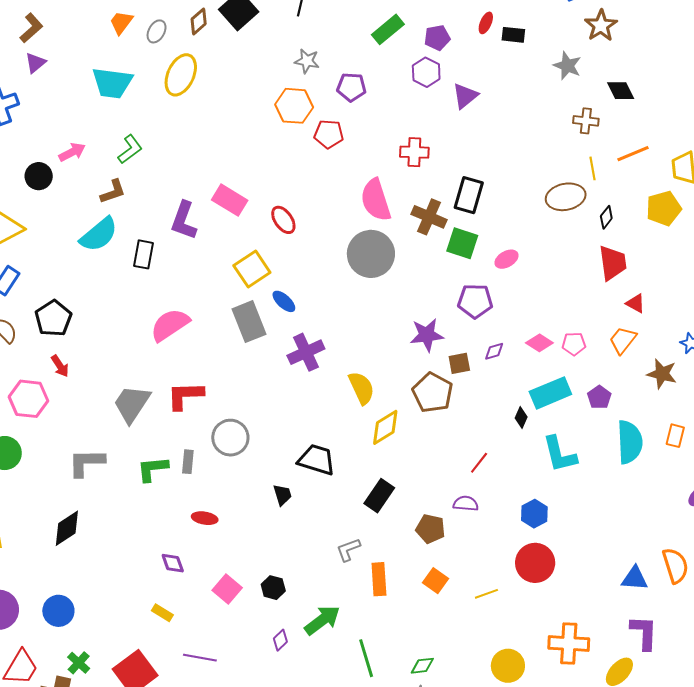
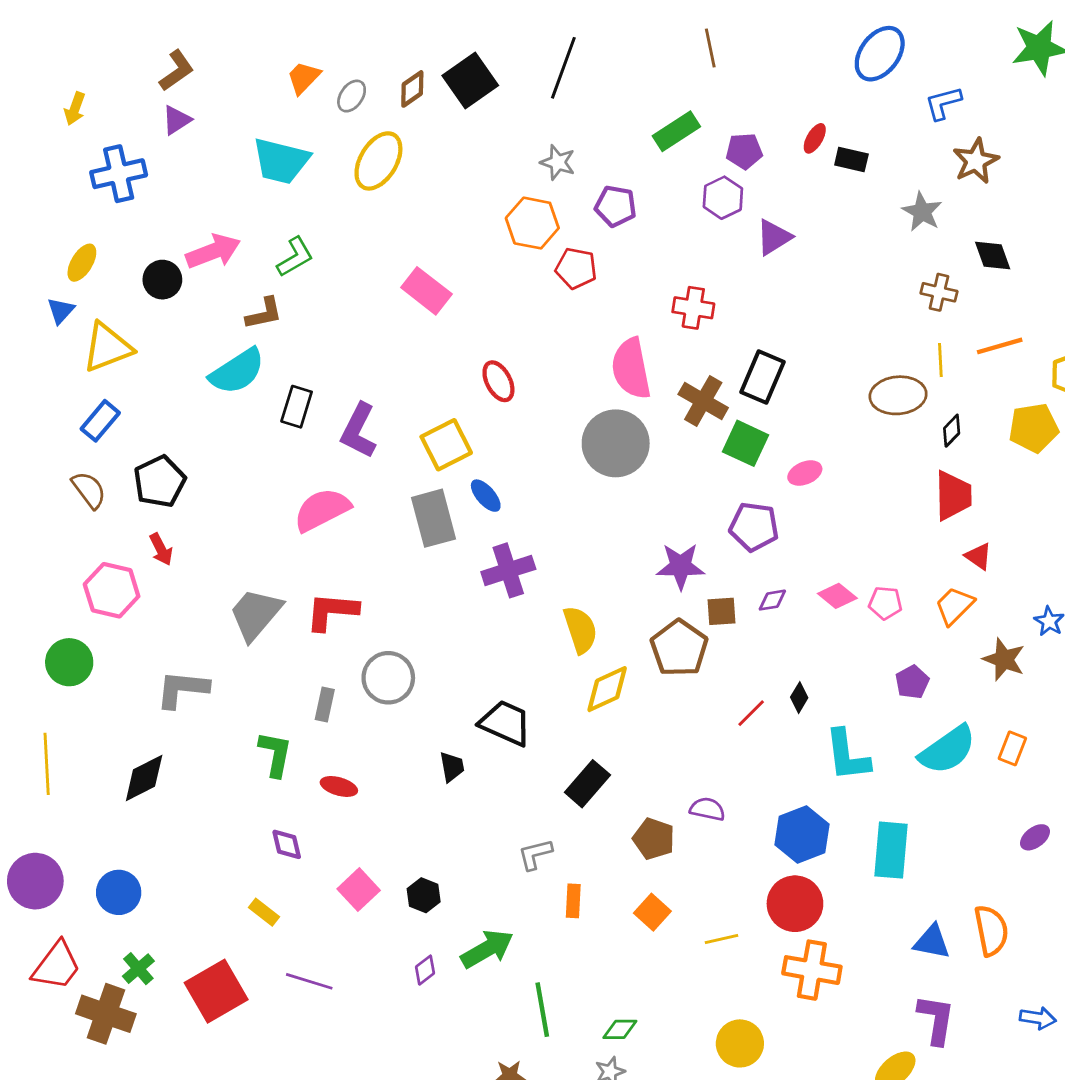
pink arrow: (72, 152) -> (213, 251), size x1.4
pink rectangle: (230, 200) -> (426, 291), moved
purple L-shape: (184, 221) -> (359, 431), moved
cyan rectangle: (550, 393) -> (891, 850), moved, turned -69
cyan semicircle: (630, 442) -> (947, 750), turned 51
red line: (479, 463) -> (751, 713), moved
green L-shape: (153, 469) -> (275, 754), moved, turned 100
blue hexagon: (534, 514) -> (802, 834), size x1.4
orange rectangle: (379, 579) -> (573, 901), size x0.7
orange cross: (569, 643) -> (812, 970), moved

